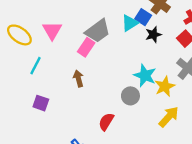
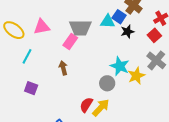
cyan triangle: (130, 23) -> (108, 21), turned 35
pink triangle: (52, 30) -> (42, 27), turned 48
gray trapezoid: (98, 31) -> (80, 28), turned 35
yellow arrow: (169, 117) -> (101, 108), moved

